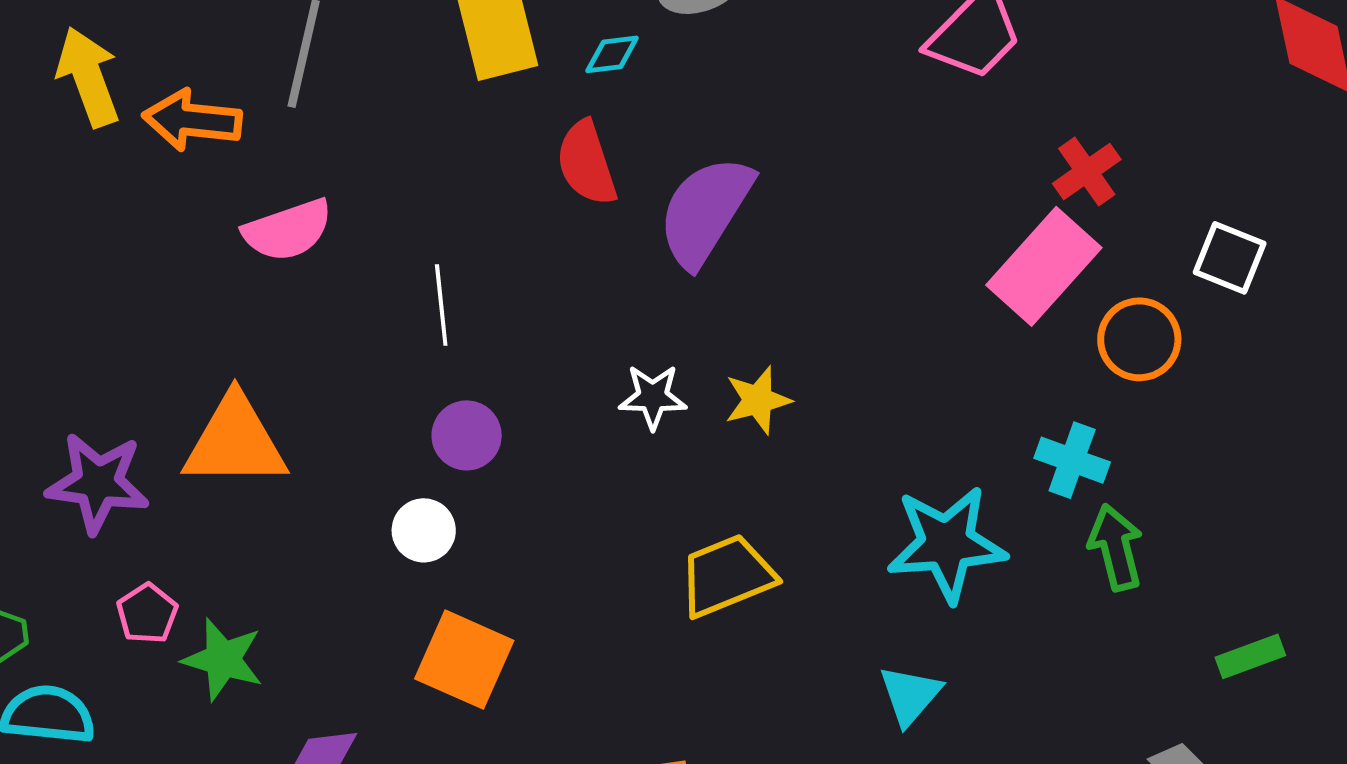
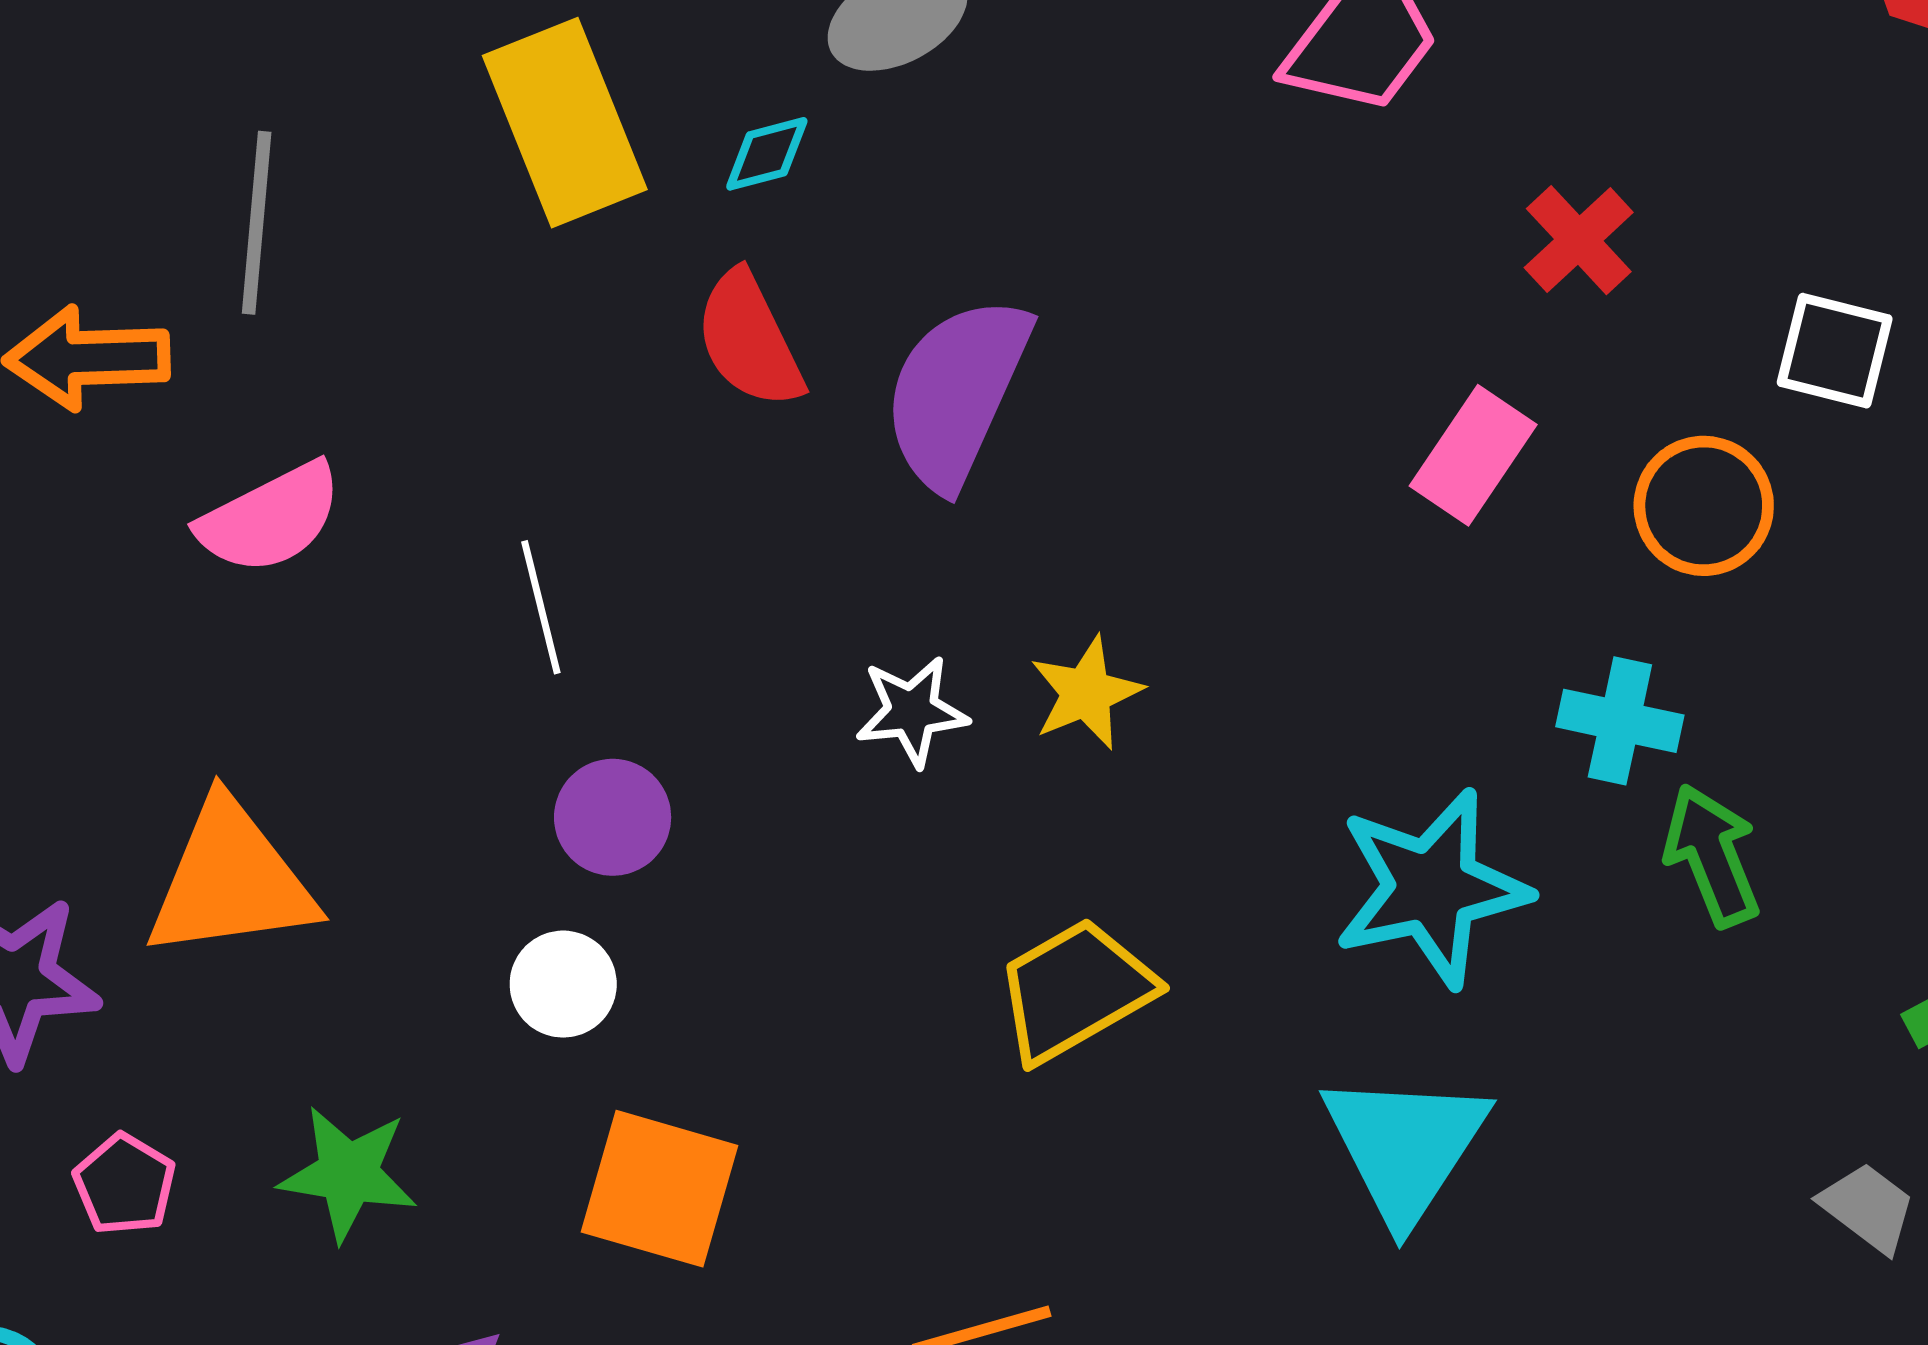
pink rectangle: (1044, 266) -> (1473, 455), moved, size x0.7
green star: (223, 659) -> (348, 1173), moved
cyan triangle: (910, 695) -> (1405, 1147), size x1.6

